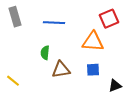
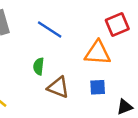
blue line: (54, 23) -> (50, 29), turned 30
brown triangle: (61, 70) -> (58, 87), turned 30

